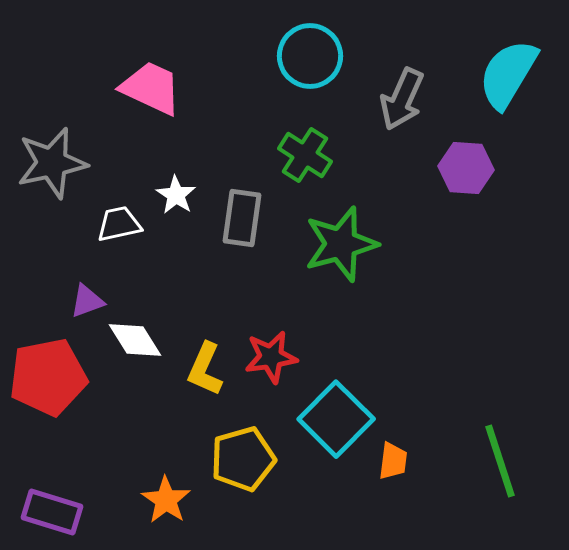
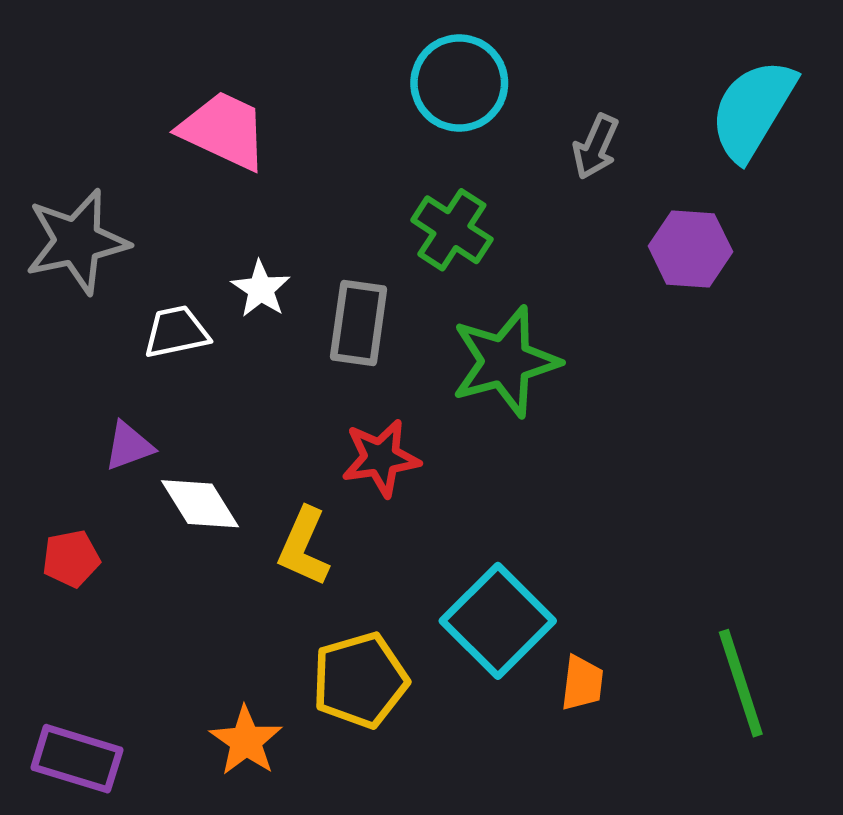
gray arrow: (402, 99) -> (596, 147), size x0.7
red star: (271, 357) -> (381, 458), moved
red pentagon: (48, 377) -> (71, 559), size x0.5

